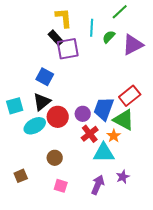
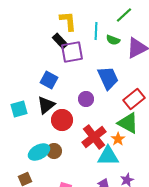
green semicircle: (109, 37) -> (113, 40), turned -112
blue trapezoid: (104, 109) -> (108, 78), moved, turned 135
purple circle: (83, 114) -> (86, 99), moved
cyan ellipse: (35, 126) -> (39, 152), moved
red cross: (90, 134) -> (94, 137), size x1.4
brown circle: (55, 158) -> (54, 151), moved

